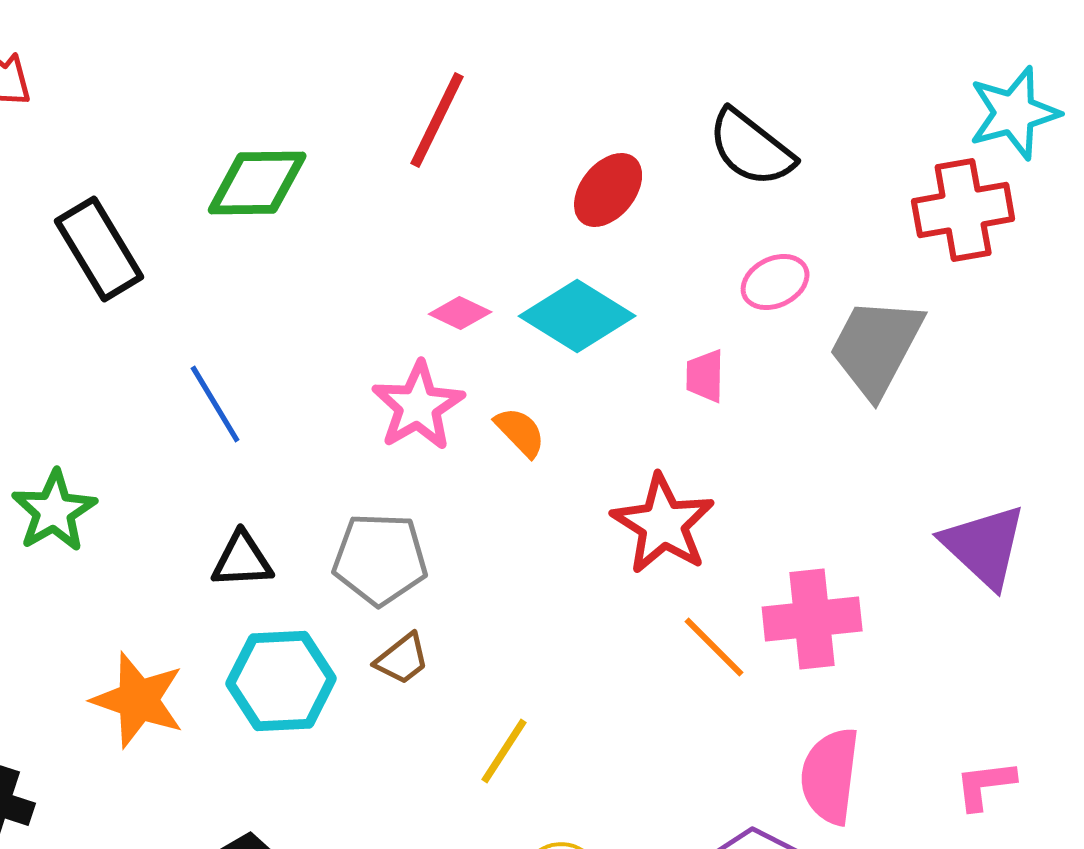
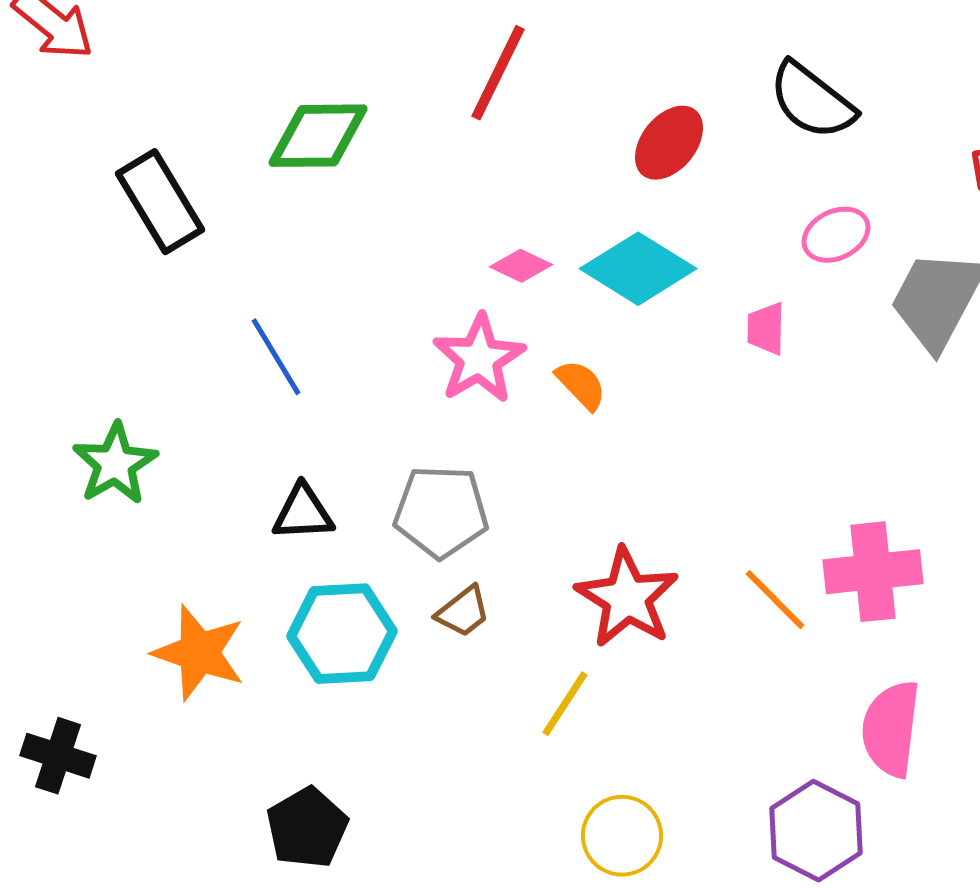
red star: (663, 524) -> (627, 598), moved

